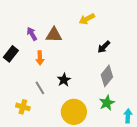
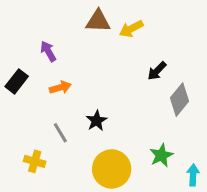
brown triangle: (54, 35) -> (98, 21), moved
orange arrow: (40, 58) -> (60, 87), turned -104
gray diamond: (107, 76) -> (179, 100), moved

